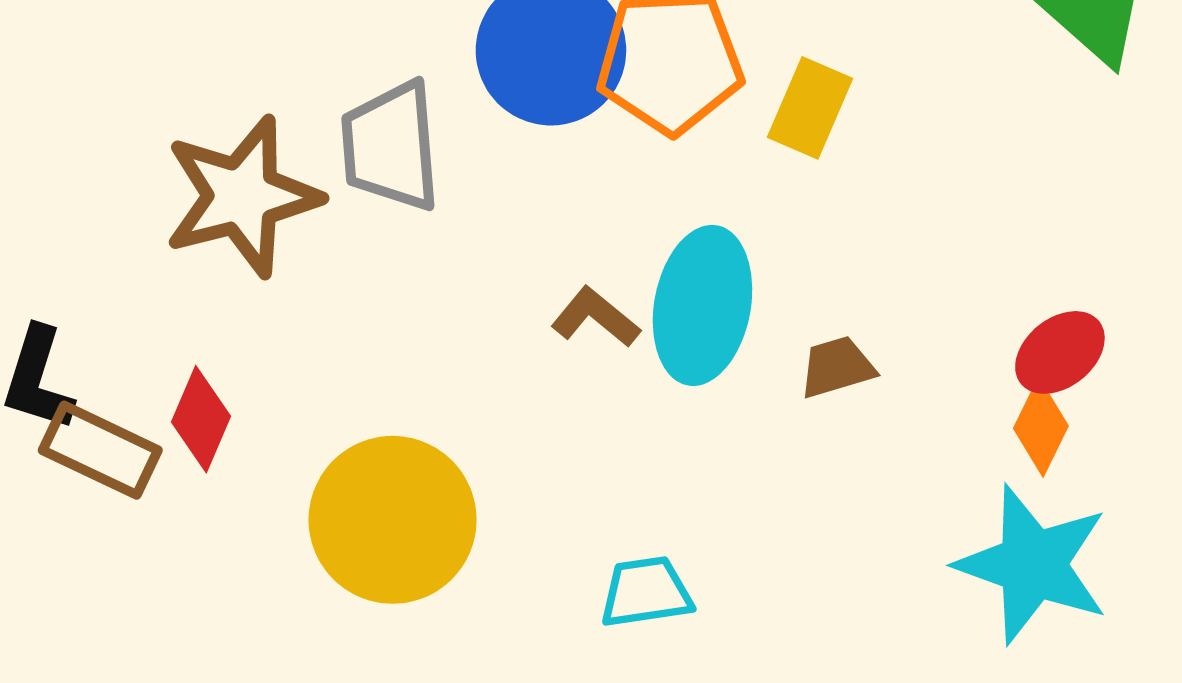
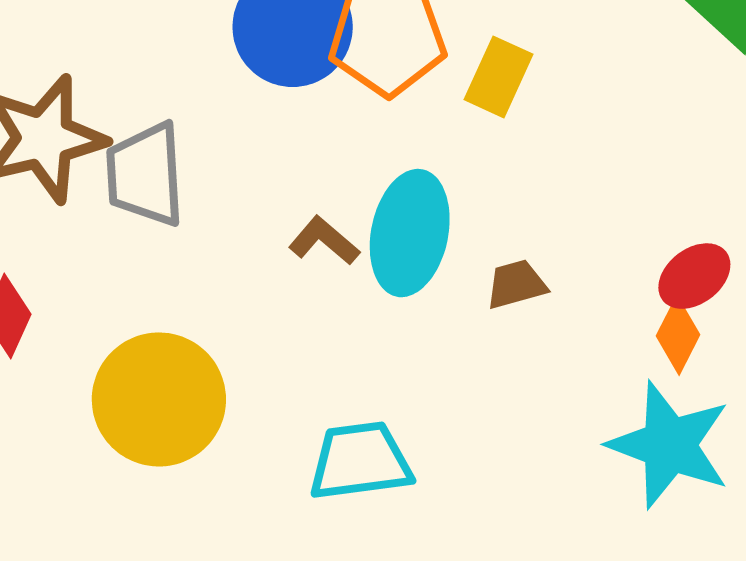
gray trapezoid: (391, 146) -> (145, 175), moved
cyan trapezoid: (646, 592) -> (360, 461), size x1.4

